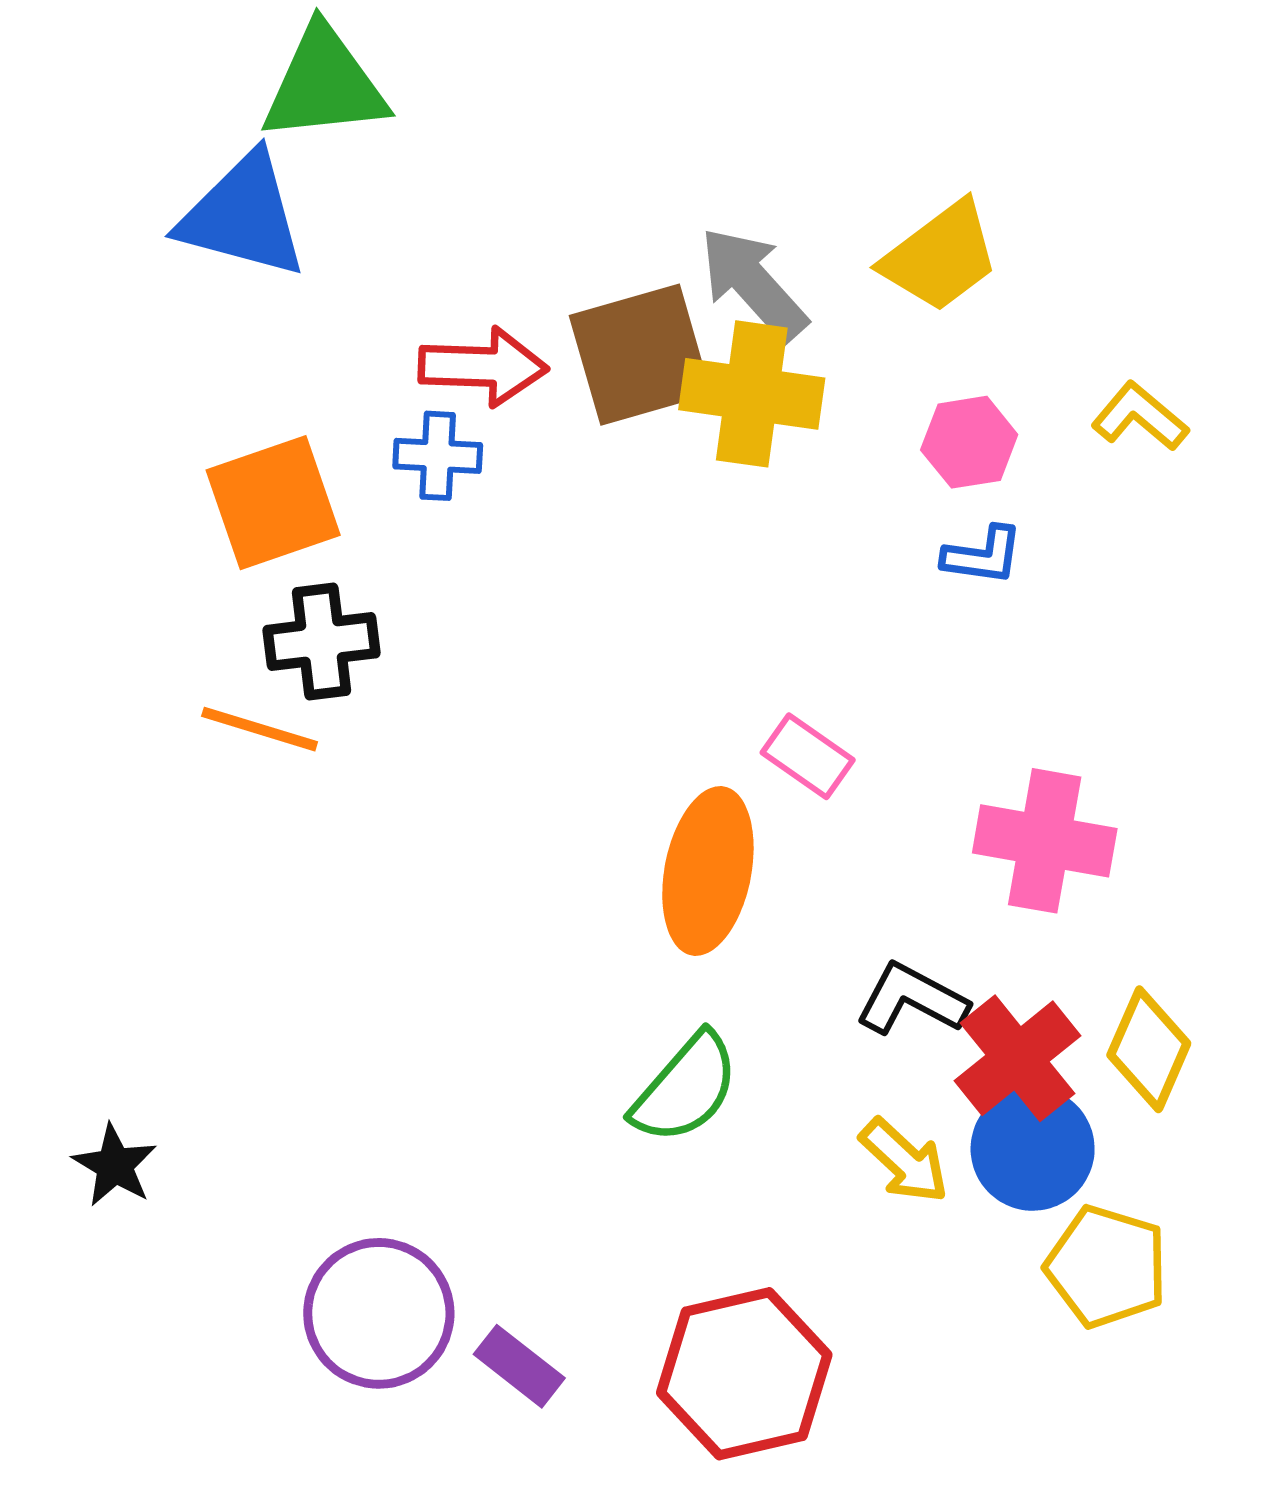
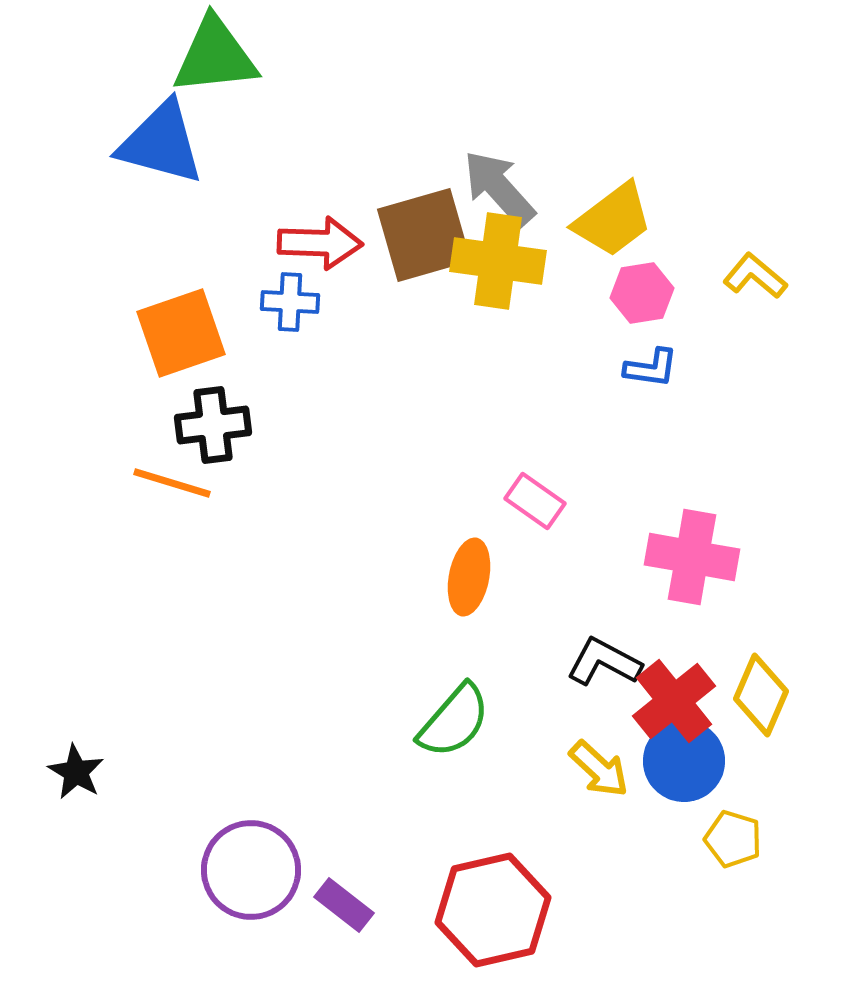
yellow trapezoid: (940, 257) -> (613, 220), moved
orange ellipse: (708, 871) -> (469, 577), size x0.7
yellow pentagon: (1107, 1267) -> (733, 839), size x0.7

